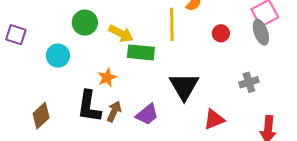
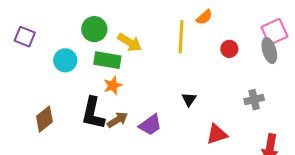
green rectangle: (141, 52) -> (107, 60), moved
black triangle: (184, 86) -> (189, 99), size x0.5
brown arrow: (114, 111) -> (118, 120), turned 30

